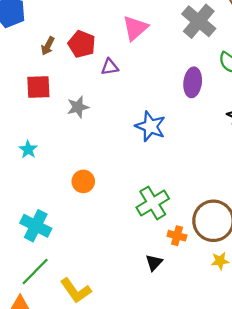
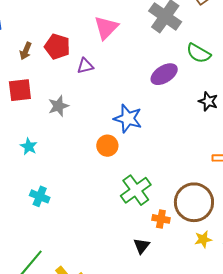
purple ellipse: (193, 82) -> (164, 74), turned 56
cyan star: (28, 149) -> (29, 146), moved
orange circle: (83, 181) -> (107, 146), moved
cyan cross: (36, 226) -> (40, 196), moved, size x0.7

